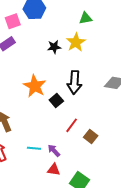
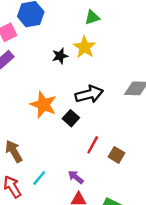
black arrow: (74, 82) -> (89, 94), turned -100
cyan line: (34, 148) -> (39, 178), moved, turned -48

